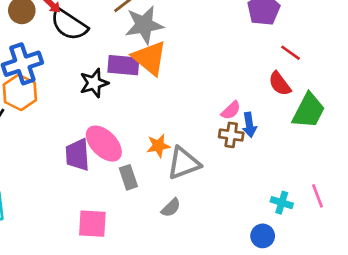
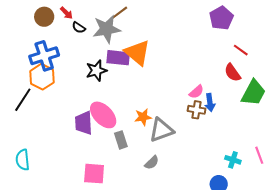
black semicircle: (69, 25) -> (79, 28), size x0.5
gray star: (144, 25) -> (107, 29), moved

